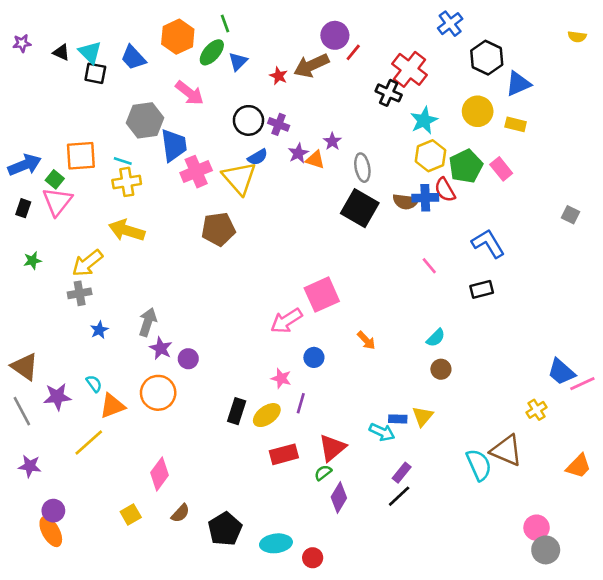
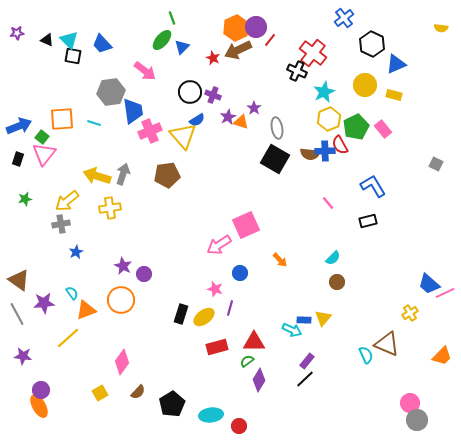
orange hexagon: (178, 37) -> (236, 28), moved
yellow cross: (127, 182) -> (110, 208), moved
gray arrow: (148, 322) -> (123, 174), moved
red triangle: (332, 448) -> (254, 342), turned 40
cyan semicircle: (479, 465) -> (366, 355), size x0.7

